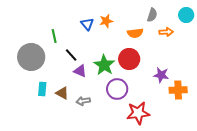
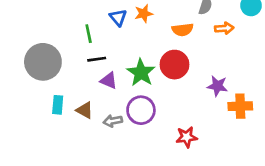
green line: (54, 36) -> (89, 34), moved
black line: (71, 55) -> (97, 59), turned -56
purple circle: (117, 89) -> (141, 110), moved
red star: (138, 113) -> (187, 137), size x0.7

